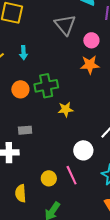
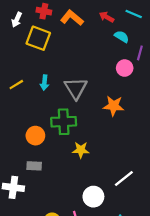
gray triangle: (65, 25) -> (76, 88), moved
pink circle: (91, 40) -> (125, 68), moved
orange circle: (20, 89) -> (35, 136), moved

